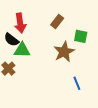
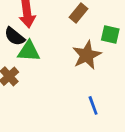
blue line: (77, 83) -> (93, 105), moved

